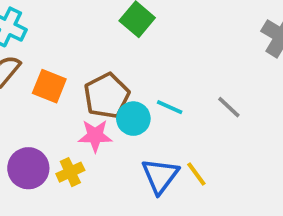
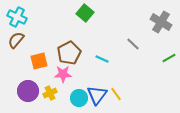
orange square: (49, 86) -> (39, 61), moved, turned -36
gray line: (229, 107) -> (133, 44), moved
cyan circle: (133, 119) -> (79, 98), moved

